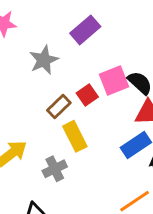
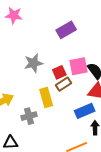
gray star: (44, 60) -> (33, 63), moved
brown rectangle: (59, 107) -> (63, 84), moved

